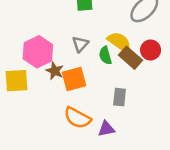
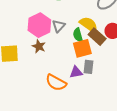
pink hexagon: (38, 52) -> (39, 25), moved
orange square: (74, 79) -> (82, 48), moved
purple triangle: (106, 129) -> (76, 72), moved

